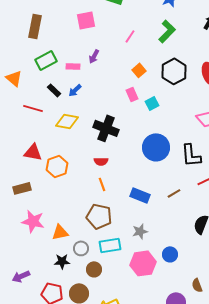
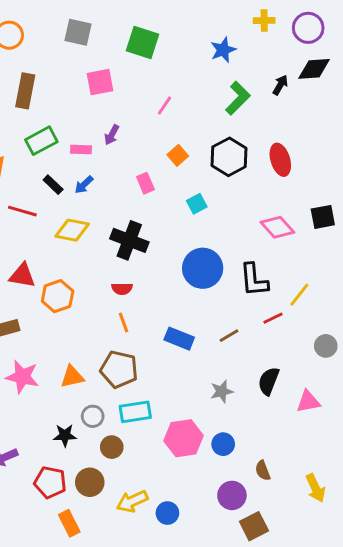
green L-shape: (167, 31) -> (238, 98), moved
pink rectangle: (132, 94) -> (145, 183), moved
gray star: (140, 231) -> (222, 391), moved
orange triangle: (60, 232) -> (72, 377), moved
blue circle: (170, 254) -> (223, 444), moved

